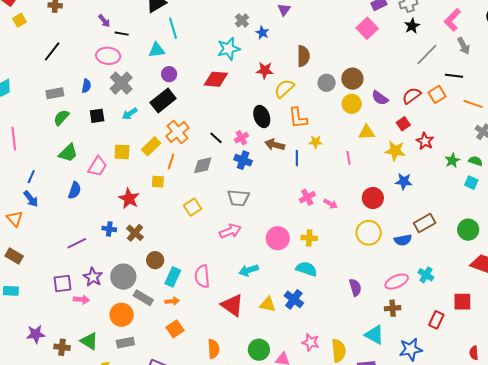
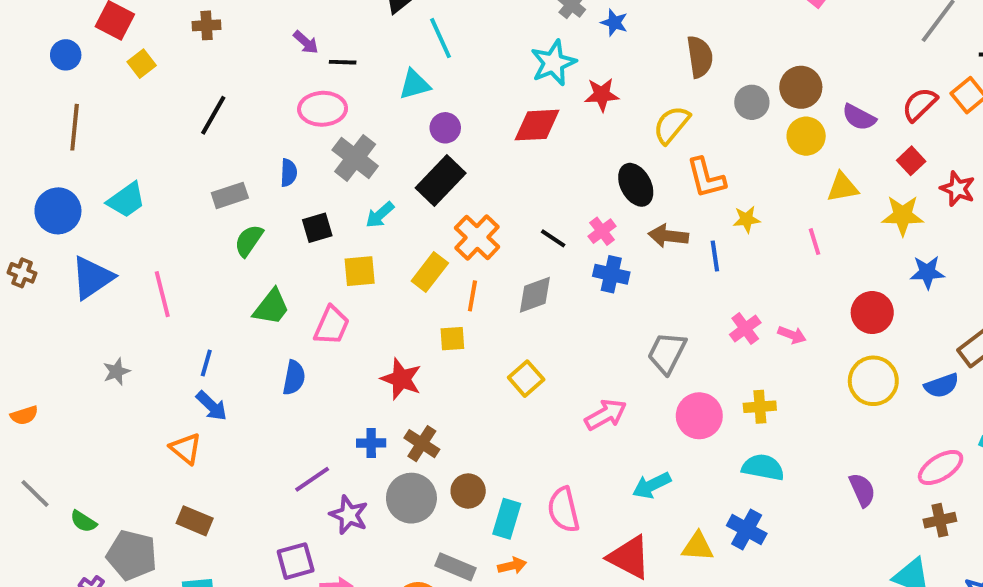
red star: (265, 70) -> (602, 95), moved
yellow square: (122, 152) -> (360, 271), moved
gray trapezoid: (238, 198) -> (667, 353), moved, turned 120
purple star: (93, 277) -> (349, 515), moved
gray circle: (123, 277) -> (411, 498), moved

